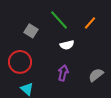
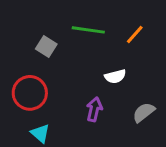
green line: (59, 20) -> (88, 30), turned -40
white semicircle: (67, 45) -> (115, 76), moved

